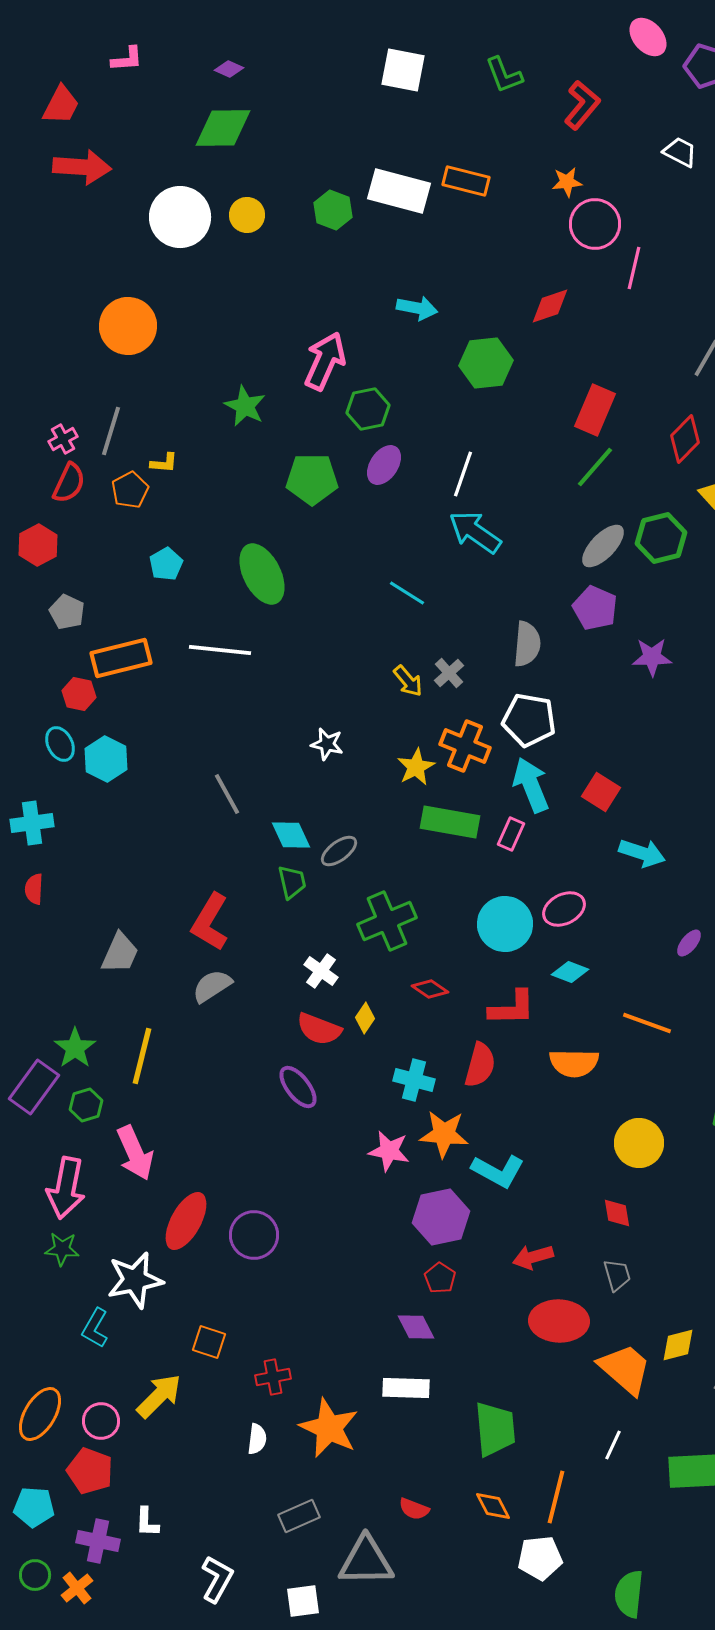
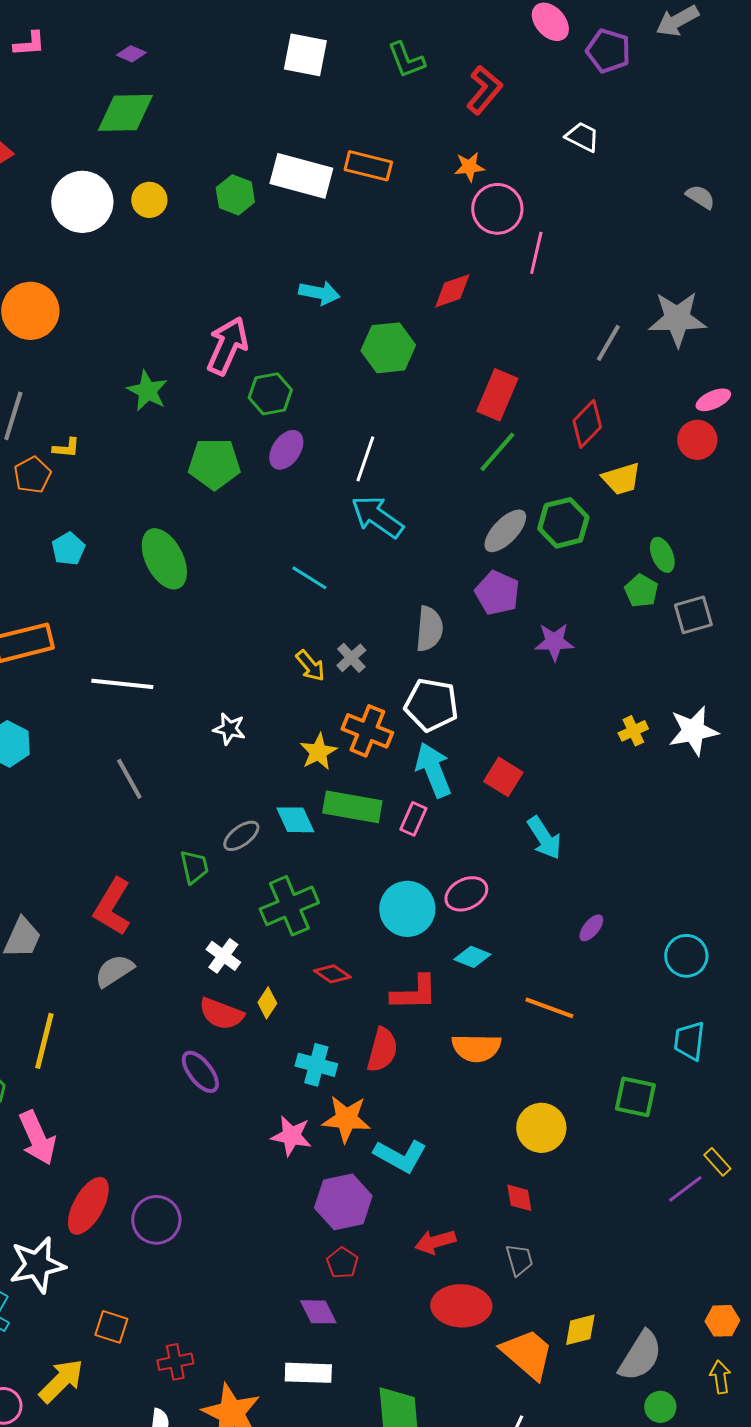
white line: (220, 650) -> (122, 684), moved
cyan diamond: (291, 835) -> (295, 820), moved
cyan arrow: (642, 853) -> (544, 838), turned 39

